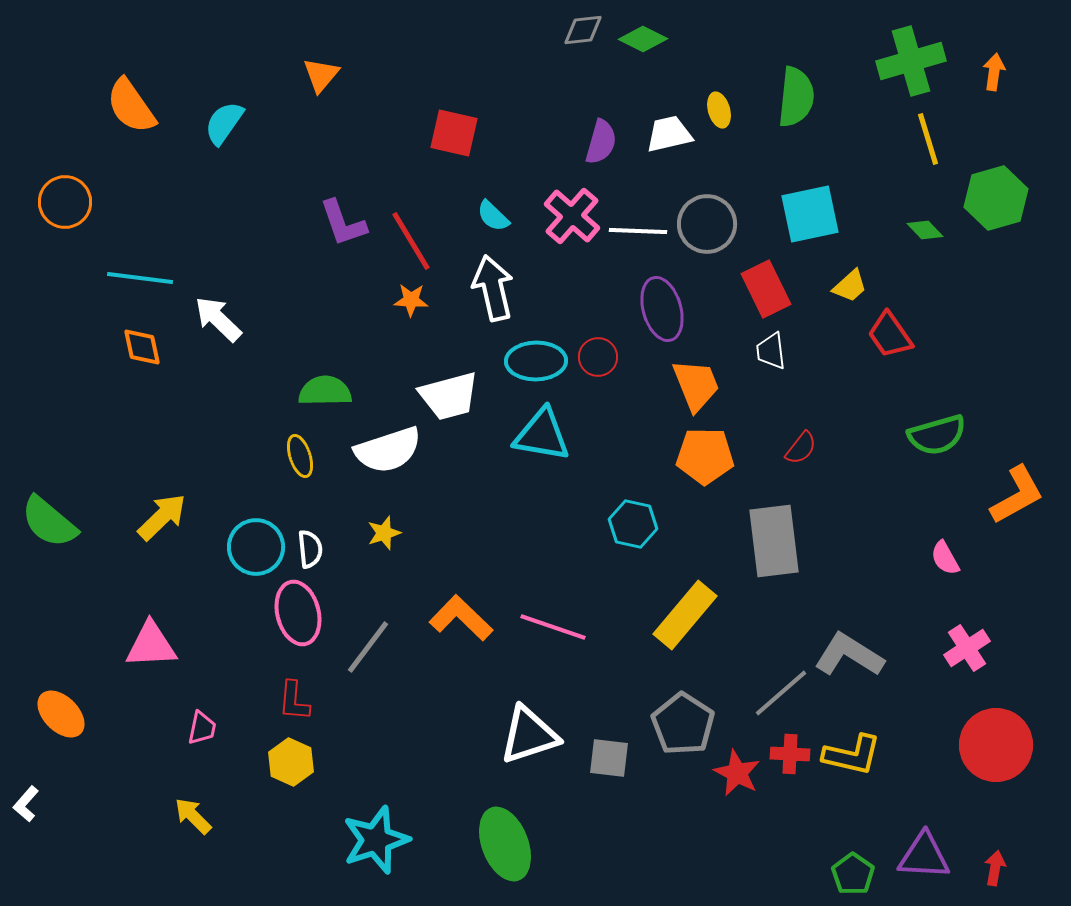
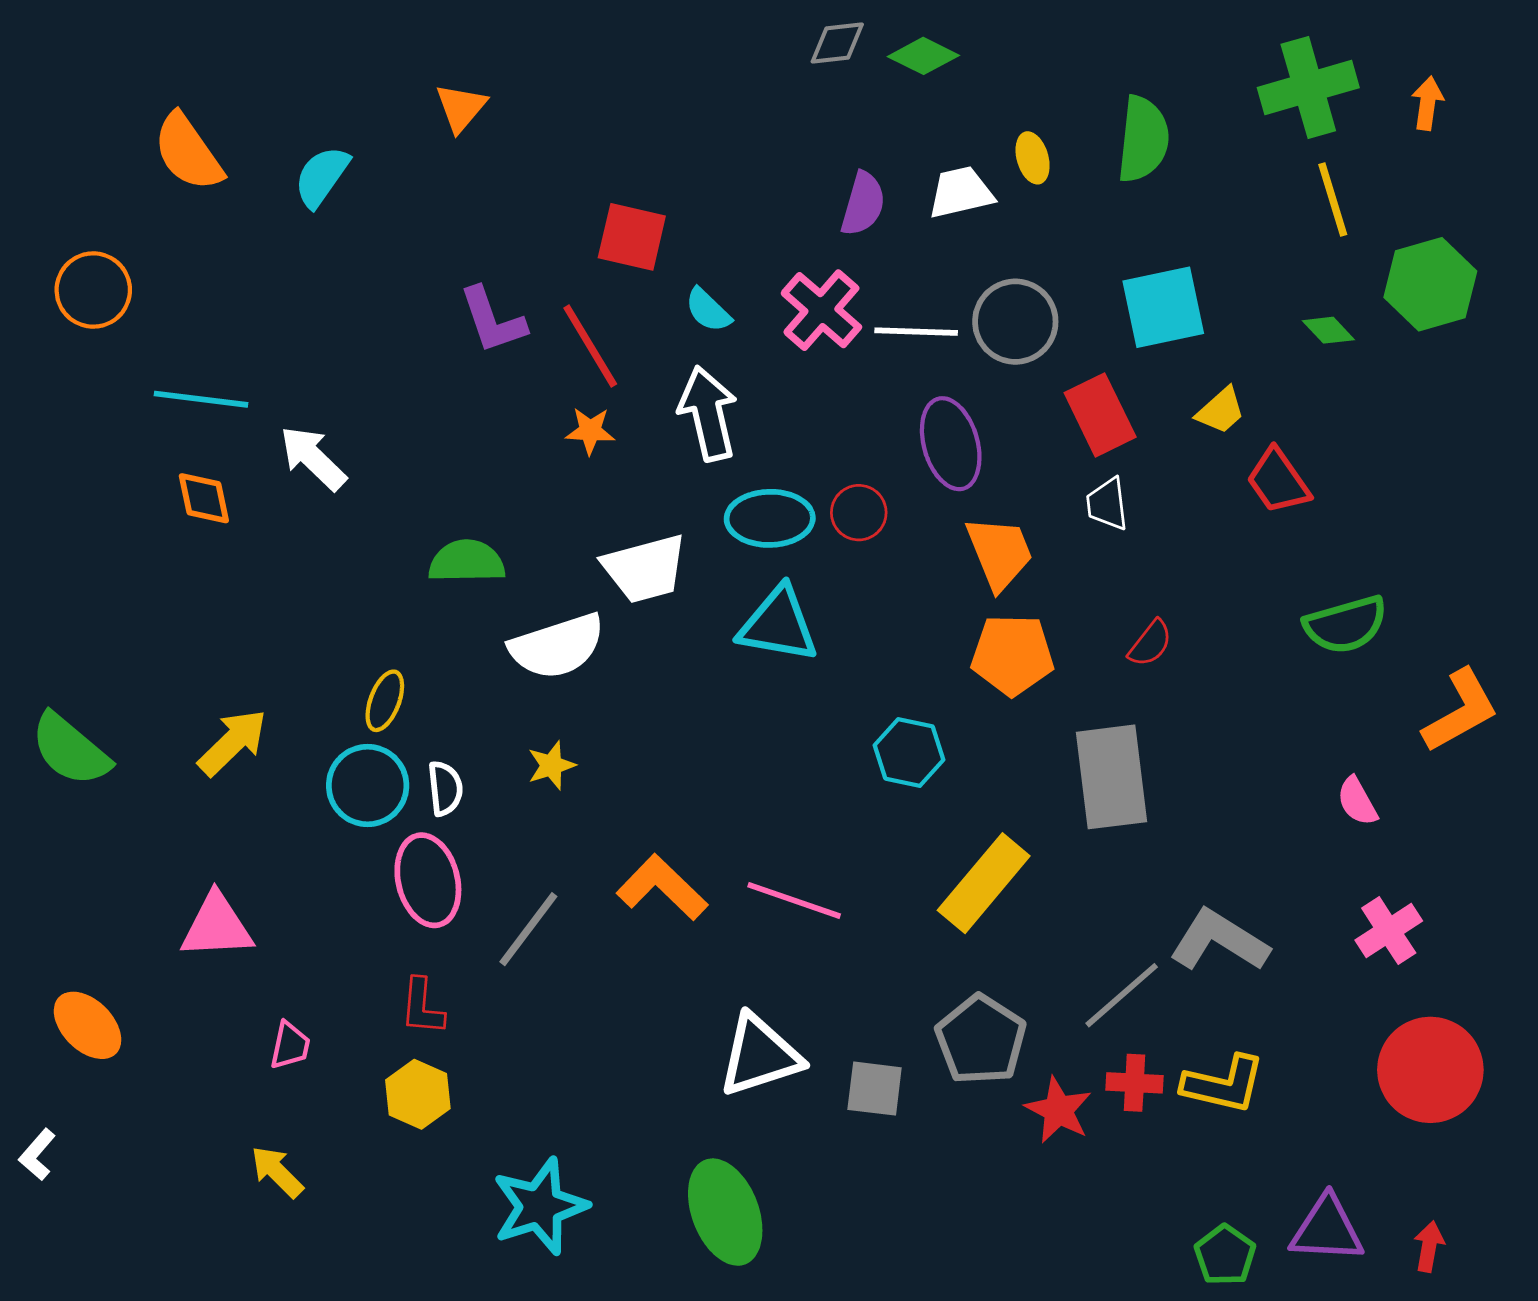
red square: (454, 133) -> (632, 237), moved
yellow ellipse: (300, 456) -> (385, 701), moved, turned 39

